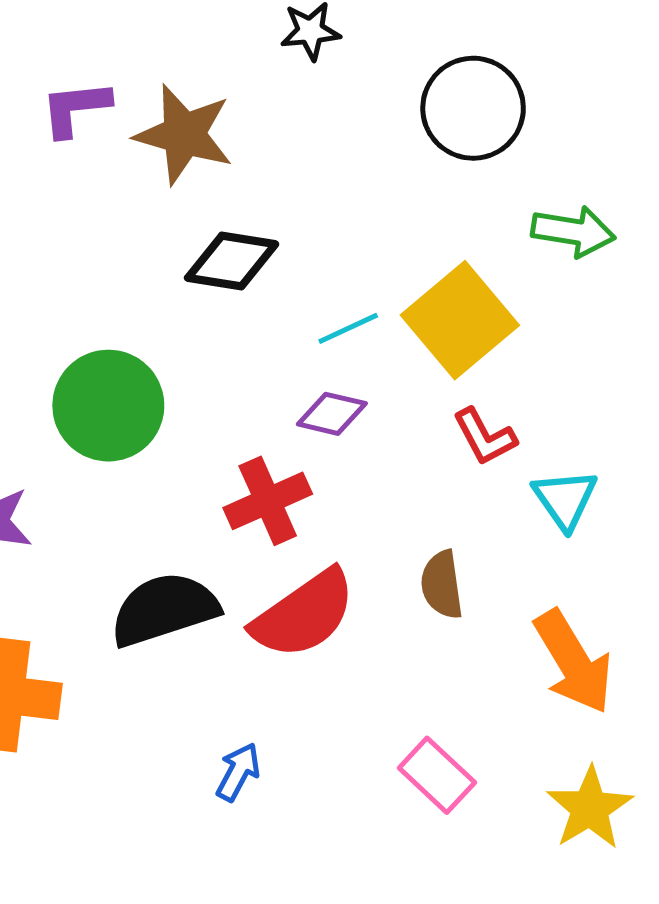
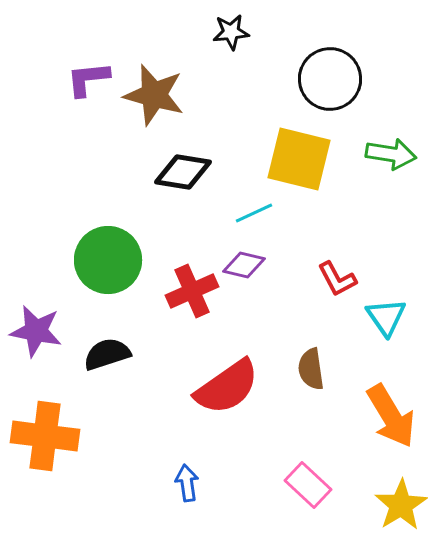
yellow square: (460, 320) -> (299, 159), moved, turned -36
red cross: (268, 501) -> (192, 291), moved
black semicircle: (164, 609) -> (107, 354), moved, size x0.7
blue arrow: (238, 772) -> (187, 483), turned -36

